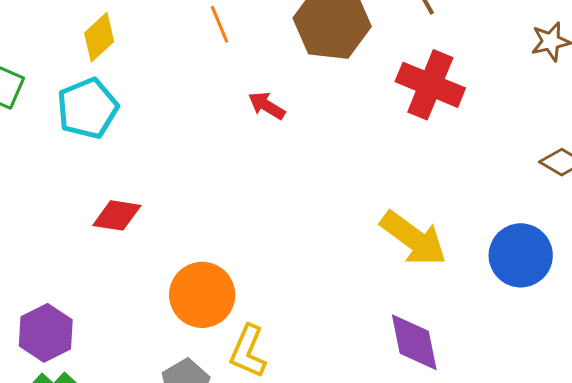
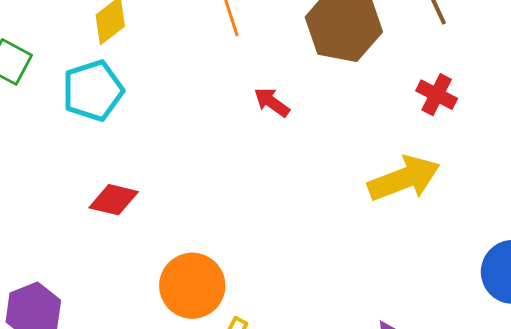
red cross: (430, 85) -> (437, 95), size x0.6
yellow arrow: (414, 238) -> (404, 178), moved, turned -62

